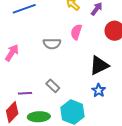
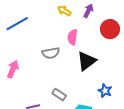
black triangle: (99, 65) -> (87, 61), moved

